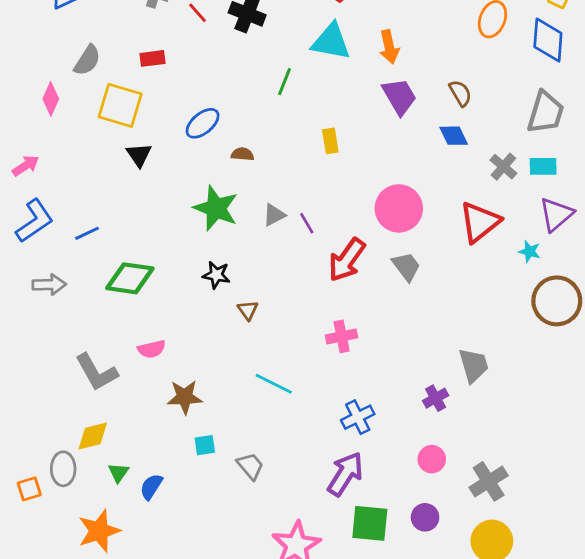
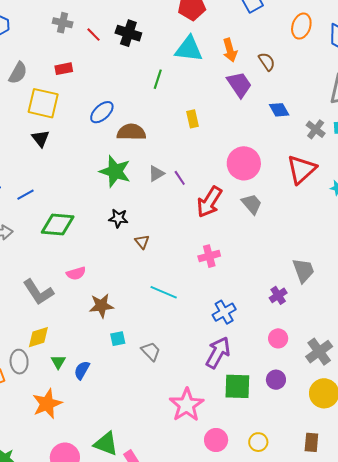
brown semicircle: (460, 93) -> (267, 62), moved
brown semicircle: (242, 154) -> (131, 132), size x1.8
black triangle: (139, 155) -> (41, 139), moved

